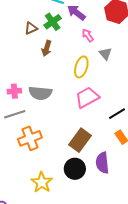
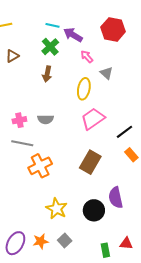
brown triangle: (31, 28) -> (12, 56), moved
gray semicircle: (40, 93) -> (46, 119), size x0.7
gray line: (15, 114) -> (22, 143), turned 35
purple semicircle: (102, 163) -> (116, 198), moved
black circle: (75, 169) -> (94, 210), moved

